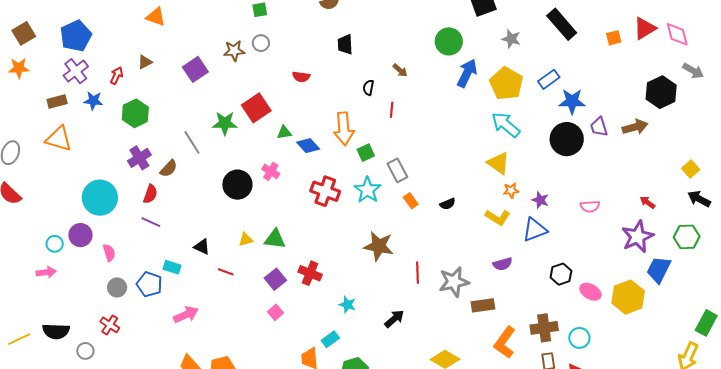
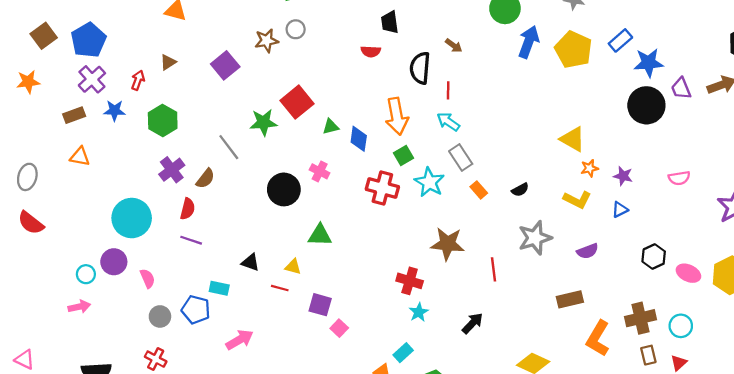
brown square: (24, 33) -> (44, 36), moved
red semicircle: (301, 77) -> (371, 51), moved
black semicircle: (368, 88) -> (420, 68), size x1.8
cyan arrow: (506, 125) -> (448, 122), moved, size x0.7
orange triangle: (59, 139) -> (80, 157), size x0.7
blue diamond: (308, 146) -> (359, 139), turned 55
green square: (366, 153) -> (404, 155), moved
blue triangle: (535, 230) -> (620, 210), size x0.6
yellow triangle: (246, 239) -> (293, 267), moved, turned 35
green triangle: (275, 239) -> (320, 235), moved
red cross: (310, 273) -> (410, 281), moved
purple square: (275, 279) -> (320, 305), moved, turned -30
gray star: (454, 282) -> (535, 238), moved
cyan star: (347, 305) -> (419, 312), turned 30

